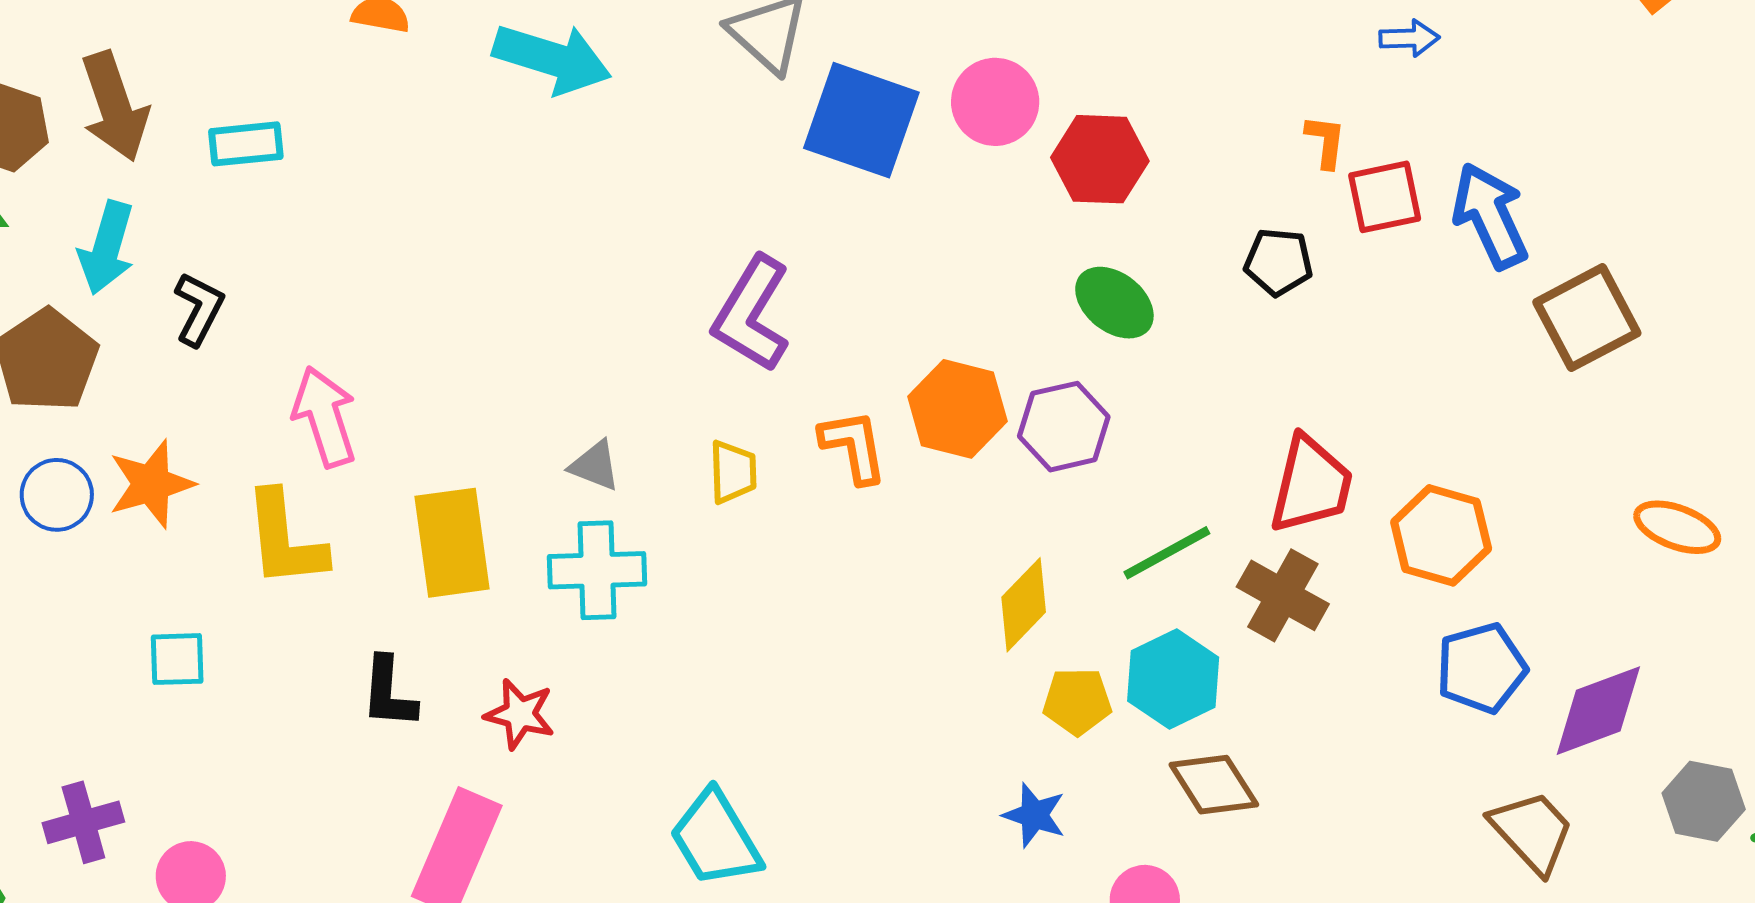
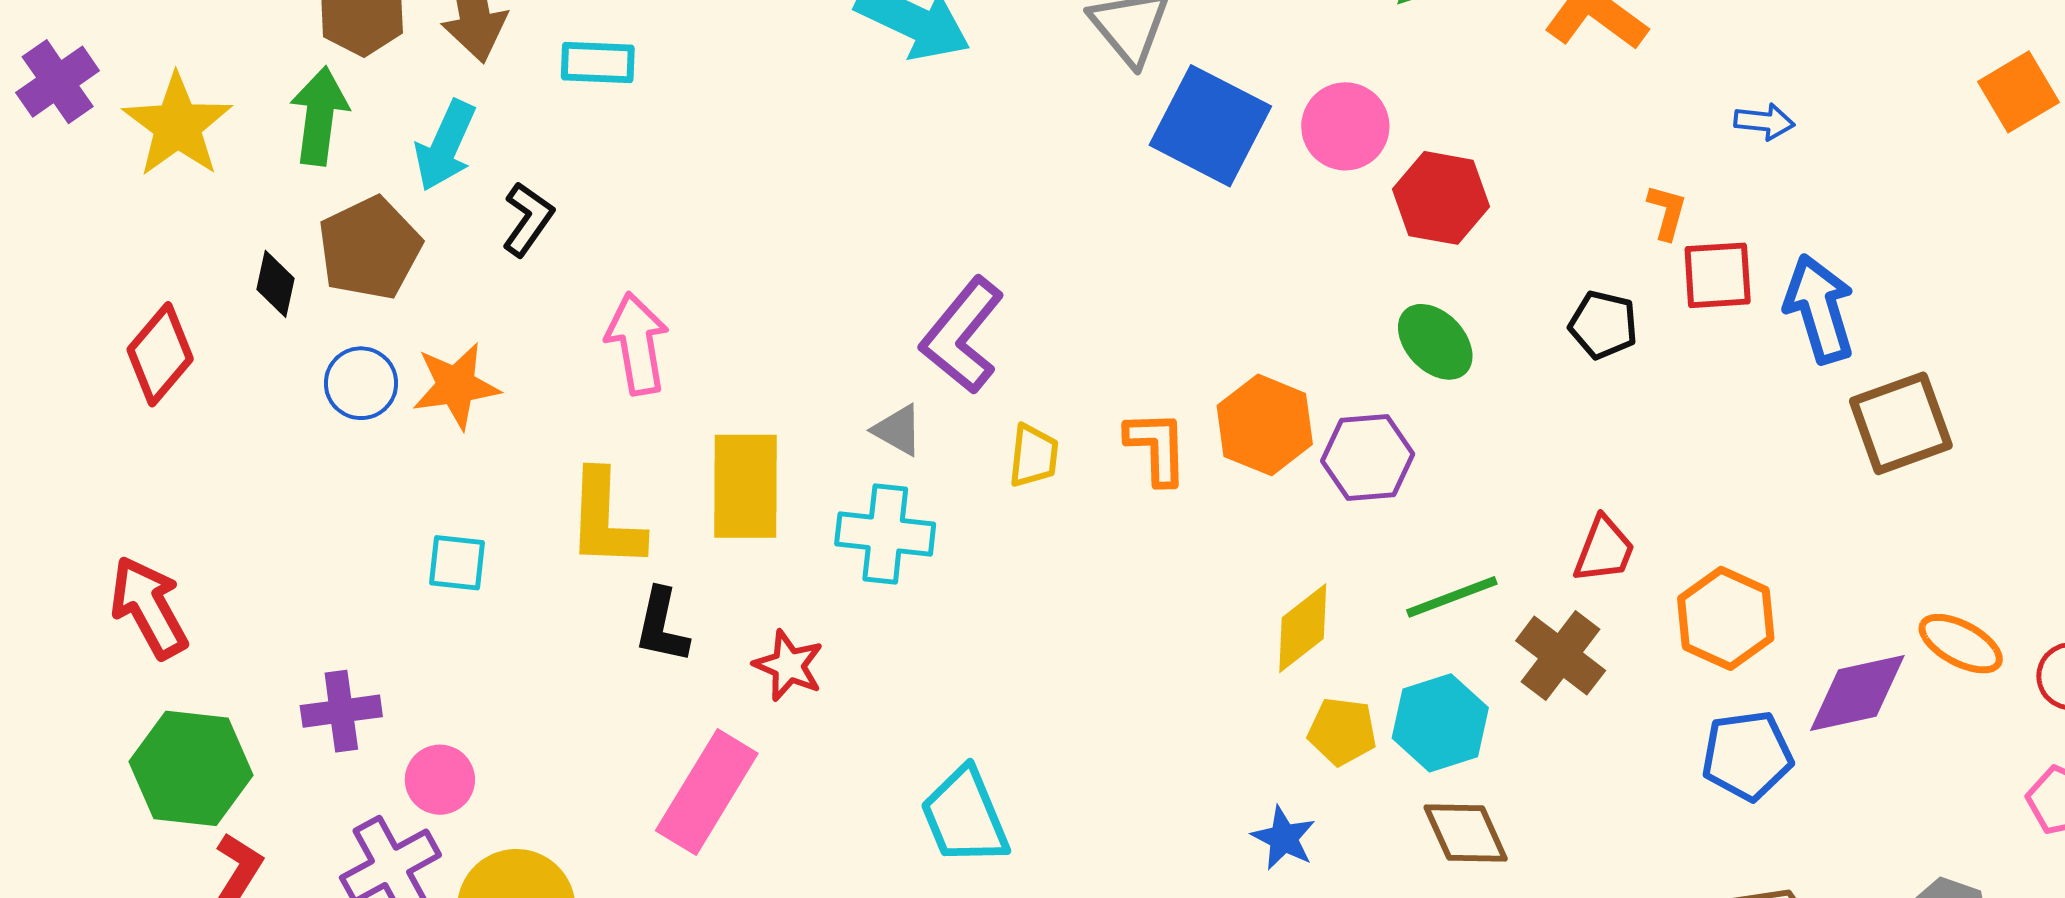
purple L-shape: (752, 314) -> (962, 335), moved
red trapezoid: (1311, 485) -> (1604, 550), size x0.7
yellow L-shape: (285, 539) -> (605, 520), moved
purple diamond: (1598, 711) -> (1857, 693), moved

